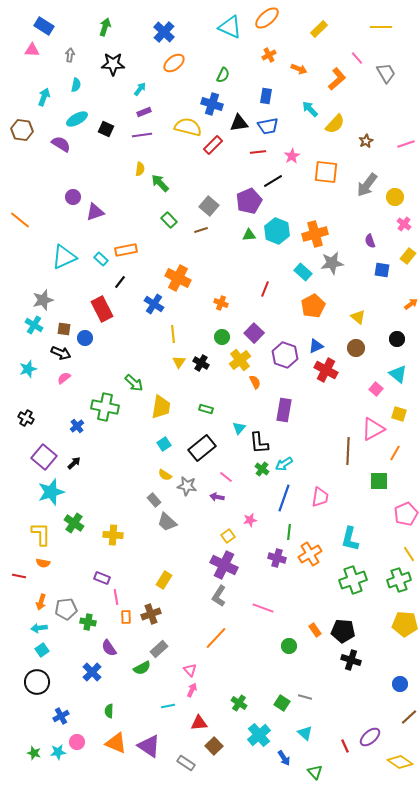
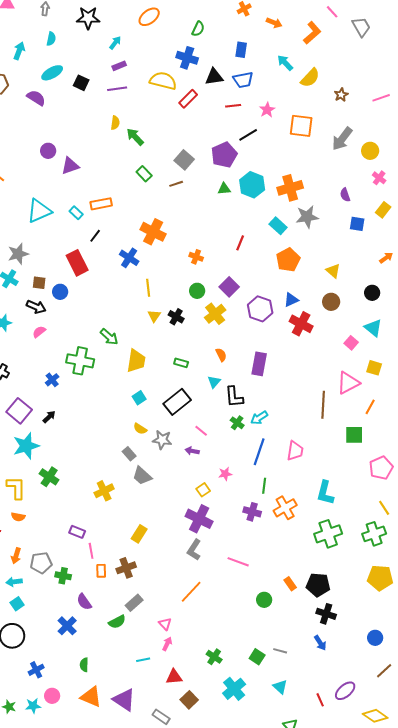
orange semicircle: (255, 382) -> (221, 355), moved
yellow cross: (113, 535) -> (104, 491), moved, turned -30
blue arrow: (284, 758) -> (320, 643), moved

